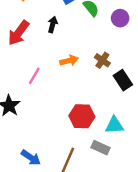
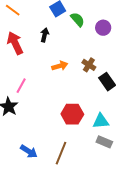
red arrow: (19, 33) -> (15, 43), turned 120
pink line: (34, 76) -> (21, 86), moved
gray rectangle: (100, 148) -> (104, 142), moved

